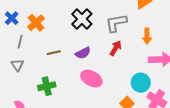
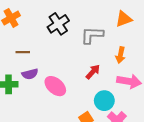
red arrow: (116, 48) -> (93, 72), moved
purple semicircle: (83, 53) -> (30, 74), moved

